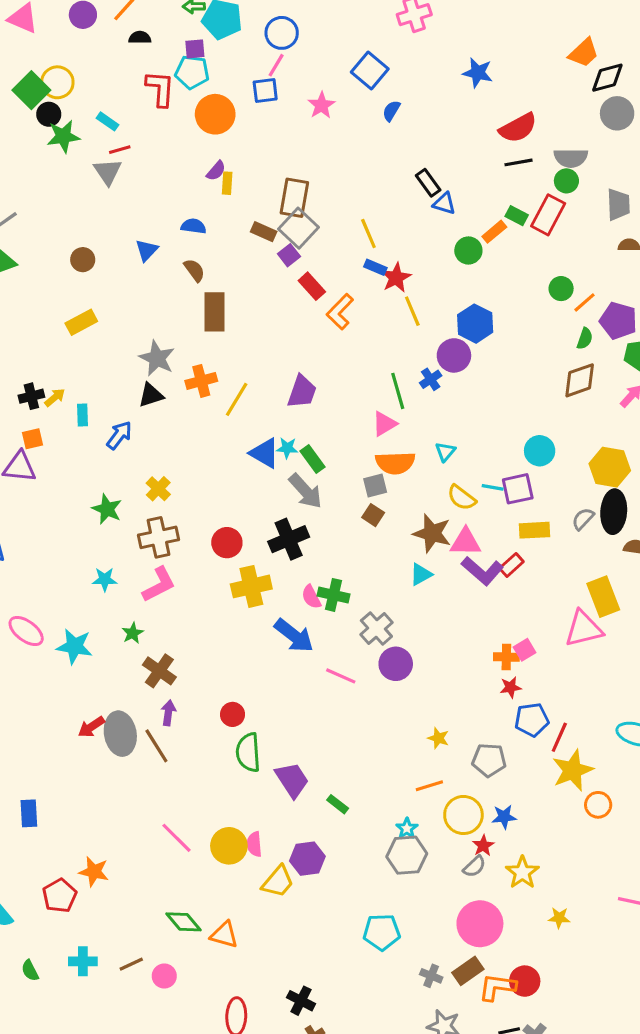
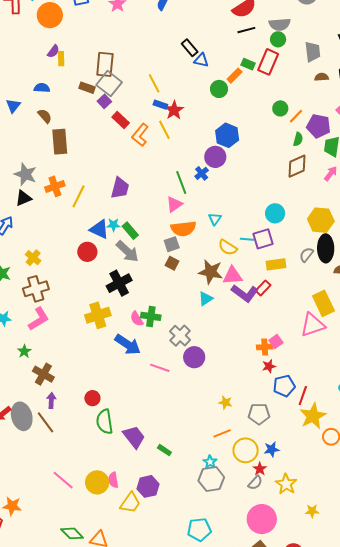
yellow line: (412, 311) -> (164, 130), moved
red circle: (227, 543) -> (87, 252), moved

